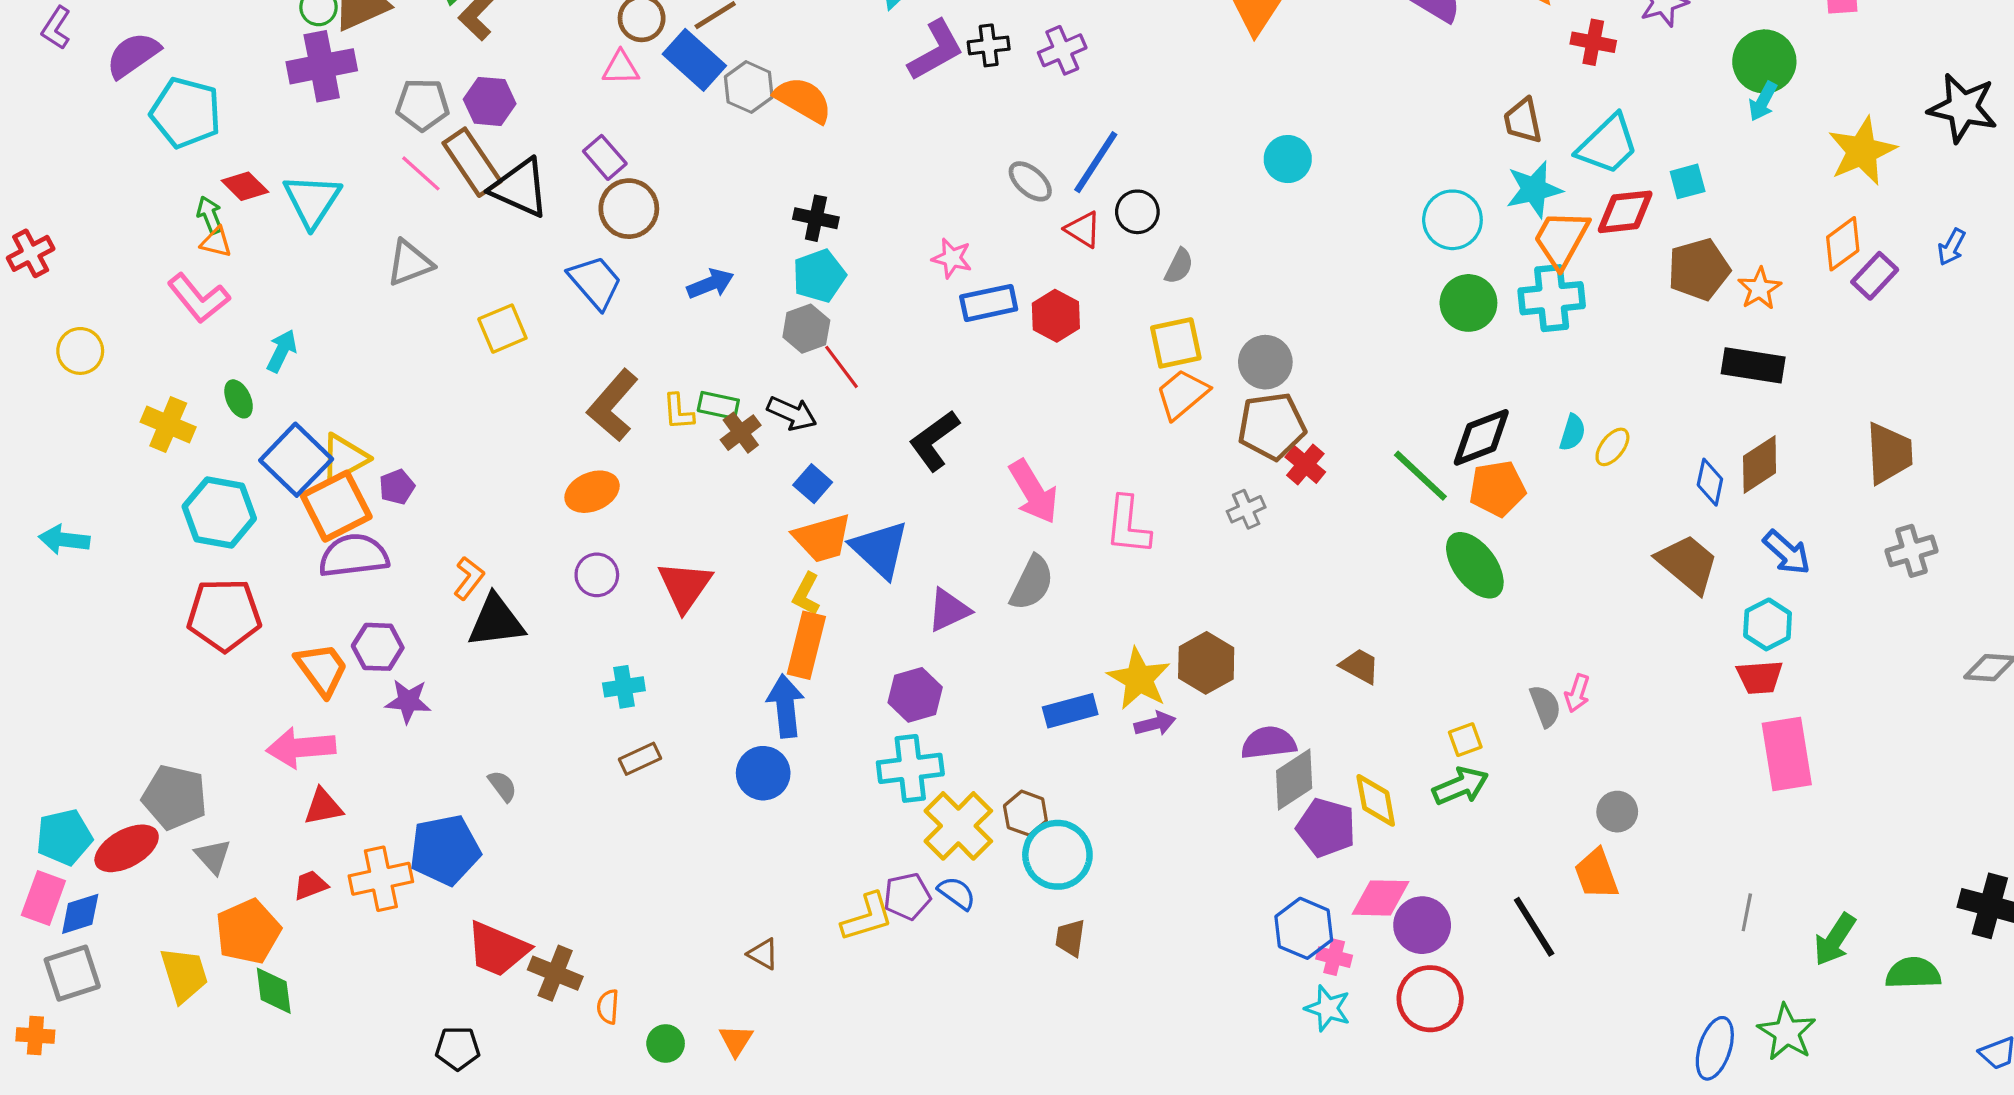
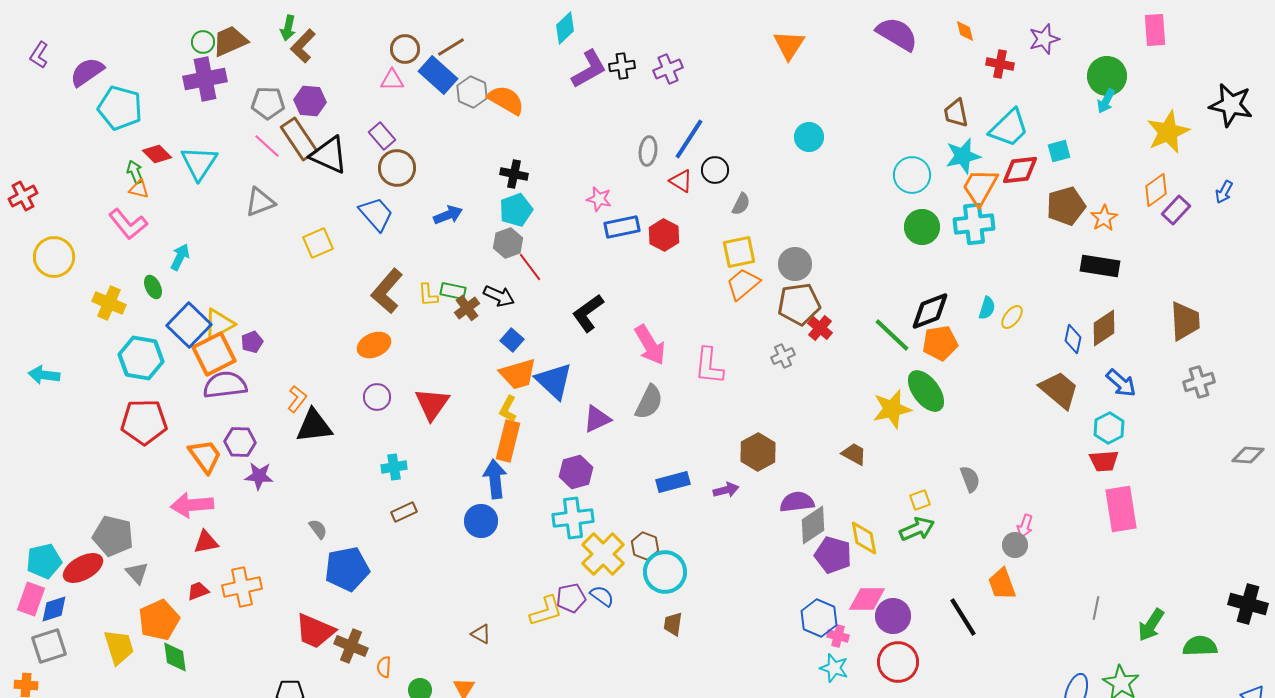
gray ellipse: (1030, 181) -> (648, 151), turned 56
yellow circle: (80, 351) -> (54, 257), size x1.4
yellow star: (1139, 679) -> (892, 409), moved, turned 30
pink arrow: (1577, 693) -> (1025, 526), moved
blue pentagon: (445, 850) -> (347, 569), moved

